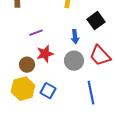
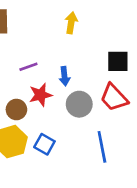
black square: (96, 21) -> (118, 61), moved, turned 36
blue arrow: (75, 37) -> (65, 76), moved

